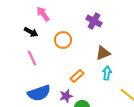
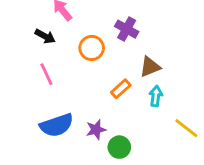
purple cross: (94, 21) -> (127, 29), moved
orange rectangle: (77, 76) -> (121, 89), moved

